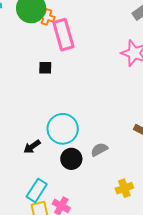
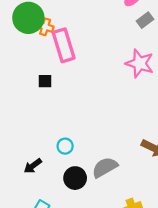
cyan circle: (63, 129) -> (65, 146), size x0.5
gray semicircle: (99, 150) -> (105, 167), size x1.4

